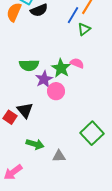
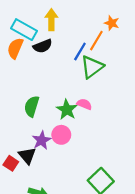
green triangle: (84, 29) -> (92, 67), size x1.6
green semicircle: (29, 65) -> (32, 106), turned 108
purple star: (44, 79) -> (42, 140), moved

